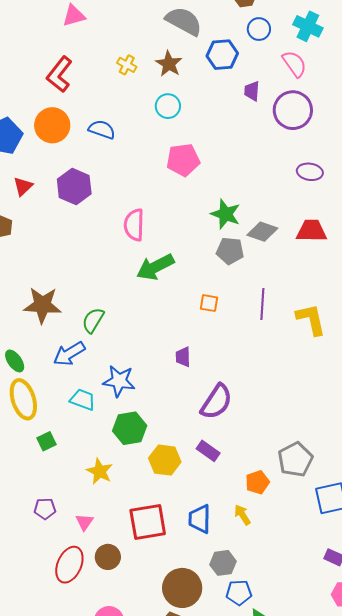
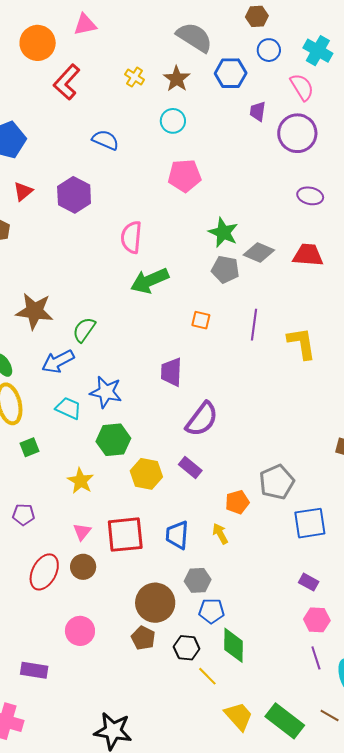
orange circle: (52, 125) -> (38, 43), moved
purple trapezoid: (183, 357) -> (171, 372), size x1.4
pink triangle: (84, 522) -> (82, 532), moved

